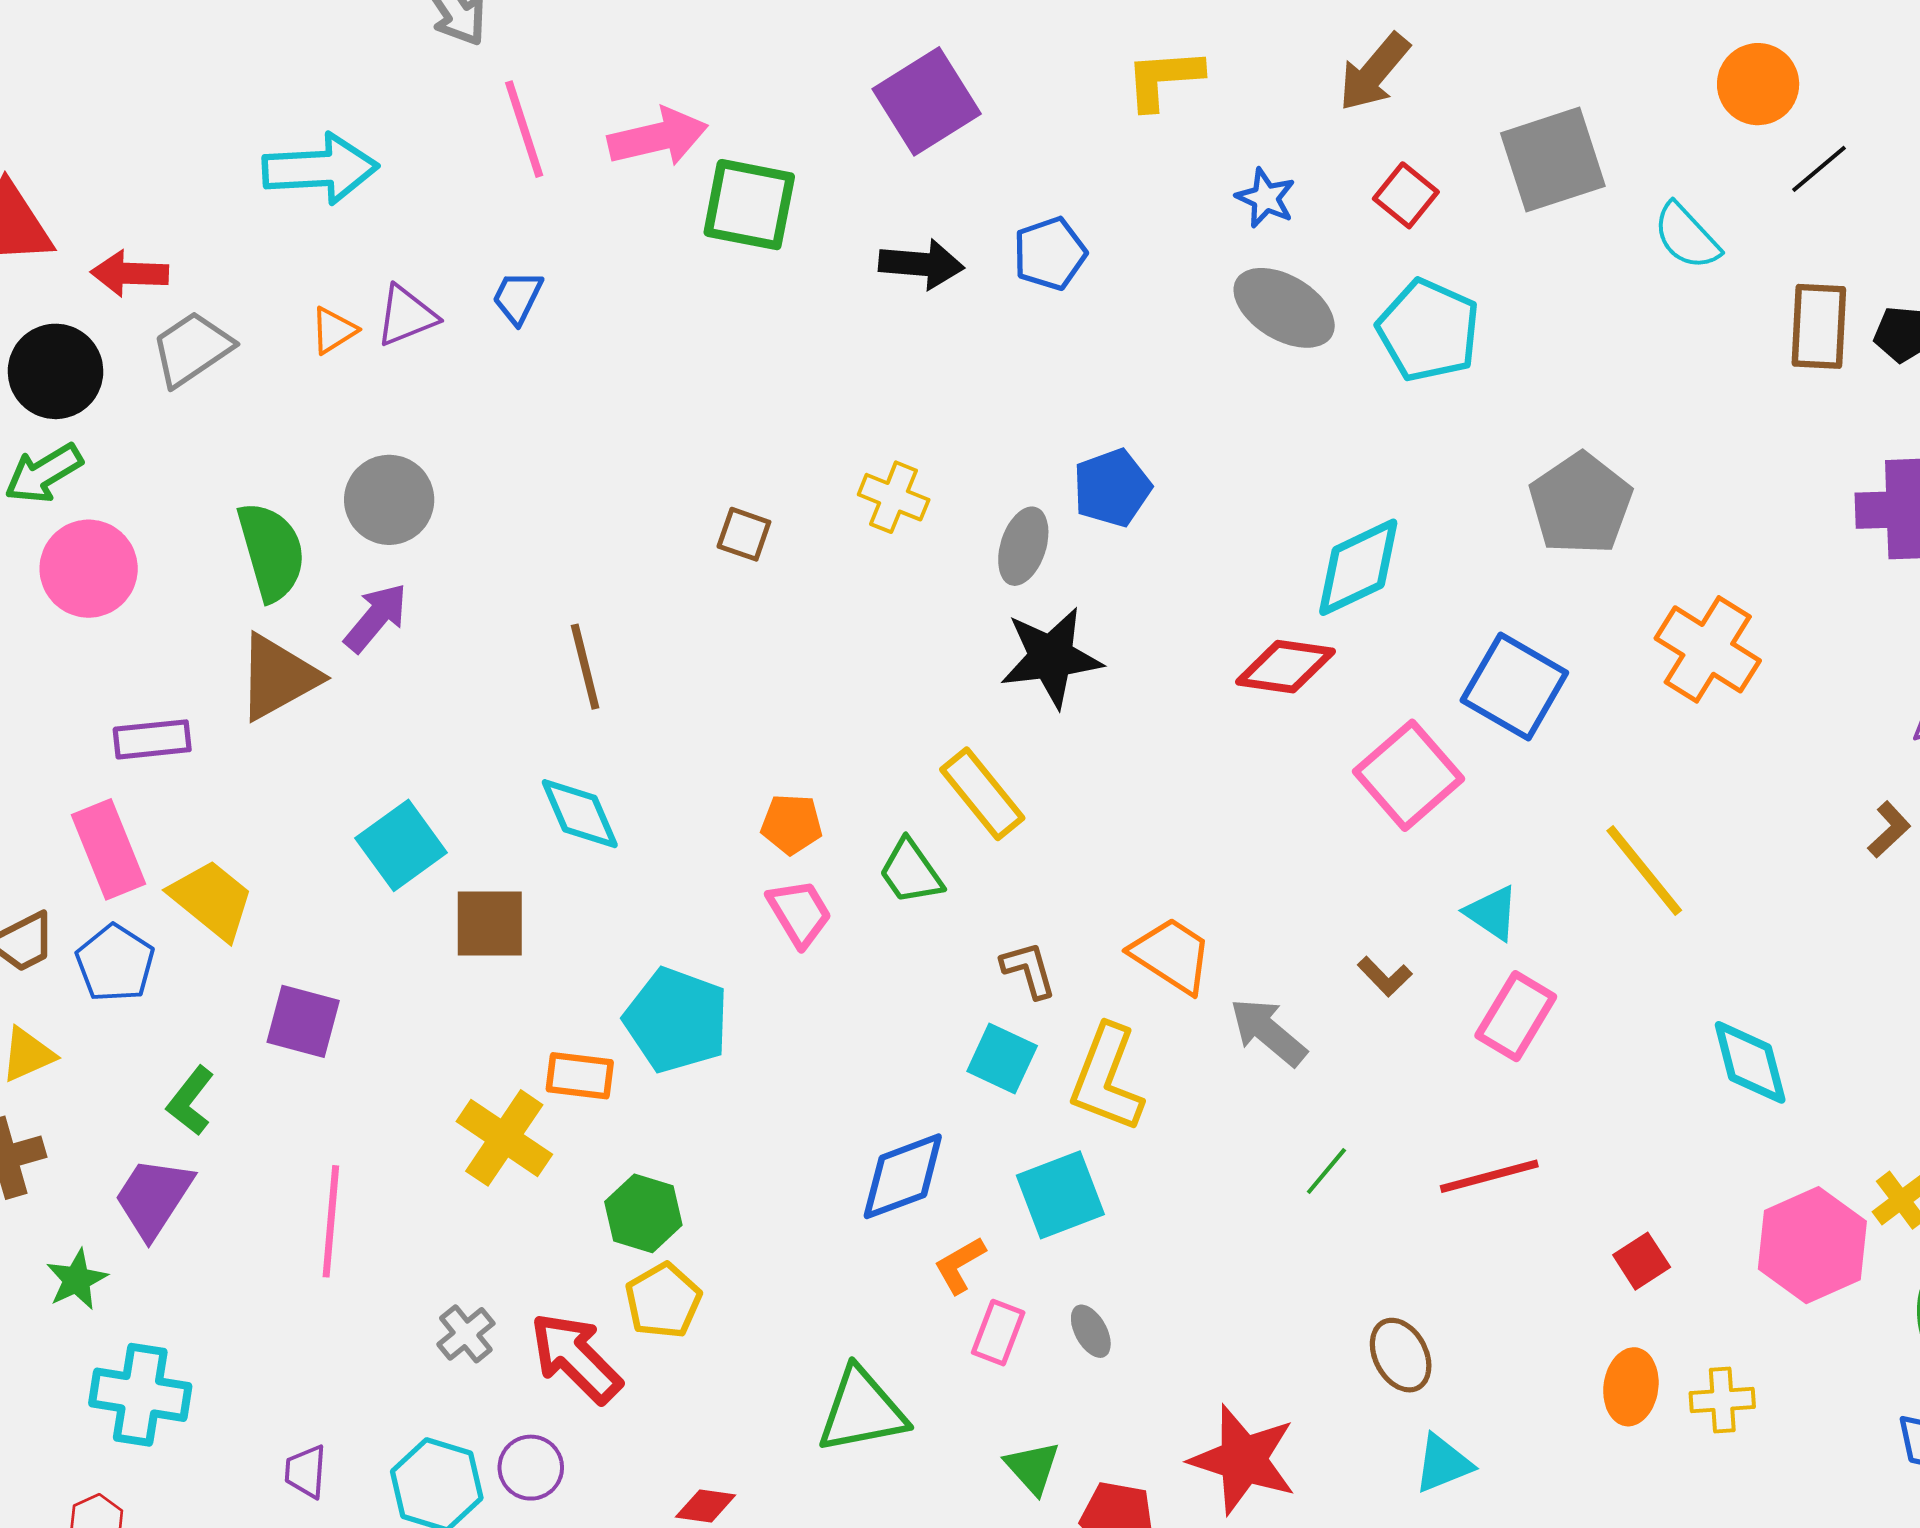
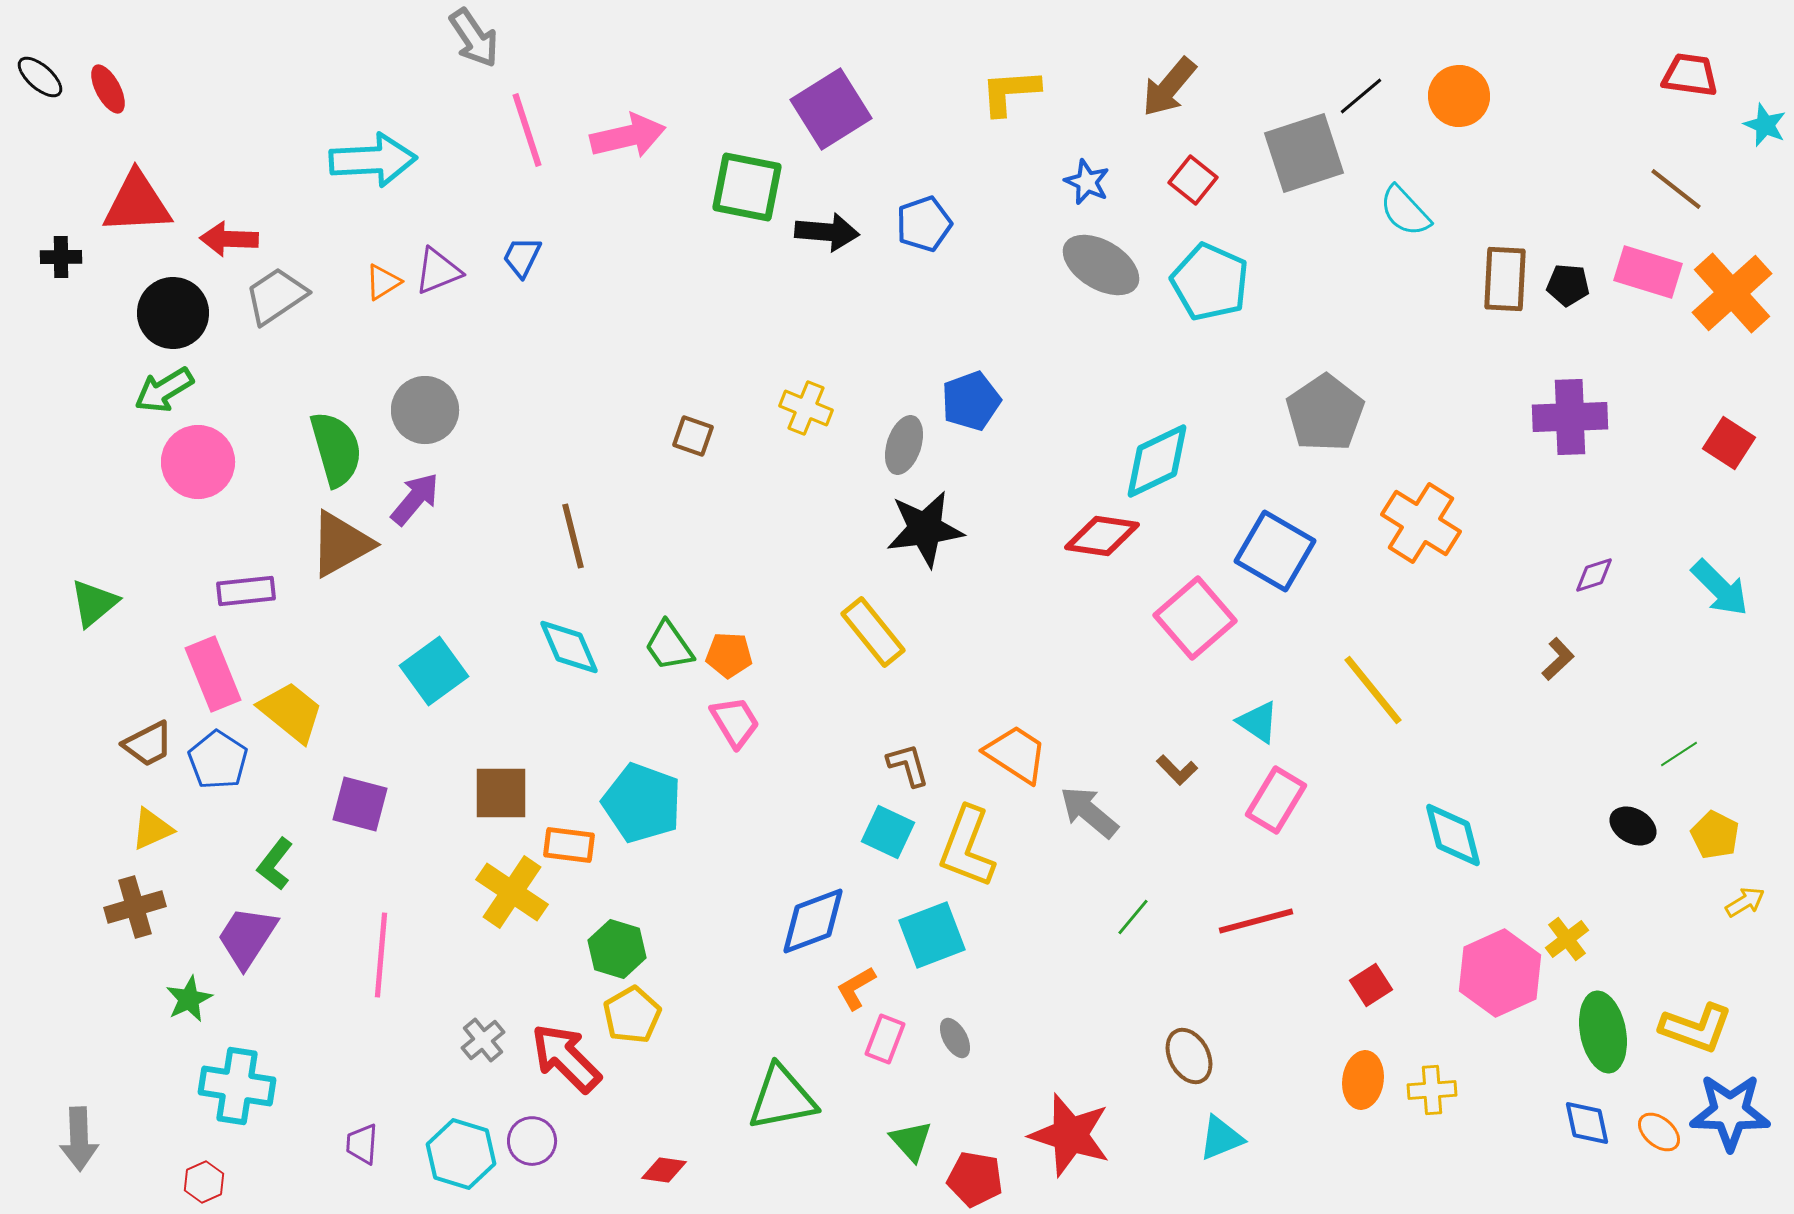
black line: (1819, 169) -> (1361, 96), moved
green square: (749, 205) -> (747, 187), moved
green trapezoid: (911, 872) -> (669, 646), moved
brown square: (490, 923) -> (501, 793), moved

